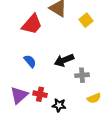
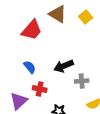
yellow square: (86, 20) -> (86, 17), moved
red cross: (40, 94) -> (40, 89), moved

